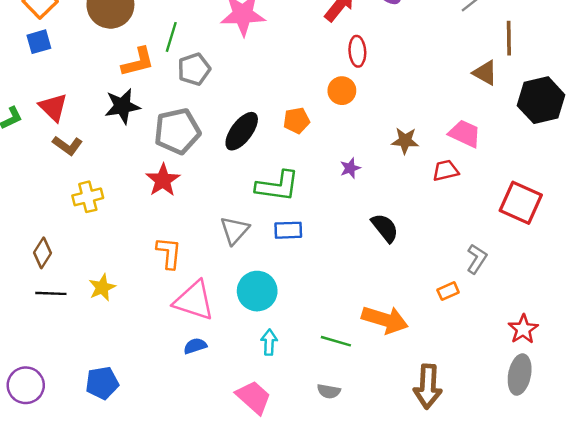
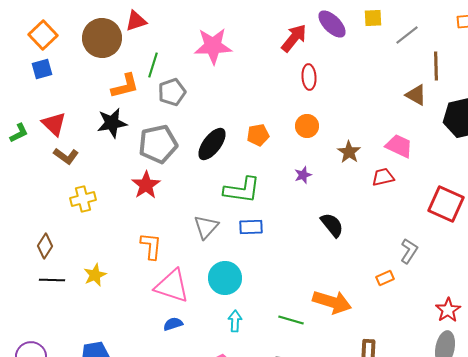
orange circle: (342, 91) -> (307, 126), moved
brown star: (405, 141) -> (349, 152), turned 30

